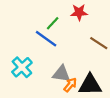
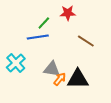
blue line: (46, 39) -> (38, 37), turned -45

